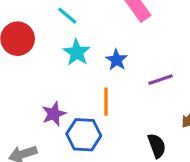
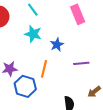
cyan star: (77, 52) -> (33, 34), turned -30

